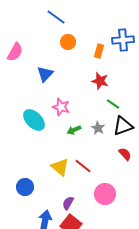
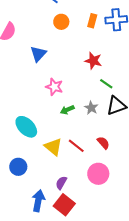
orange rectangle: (99, 51) -> (92, 21), moved
cyan ellipse: (34, 120) -> (26, 127), moved
red semicircle: (125, 154) -> (103, 143), moved

